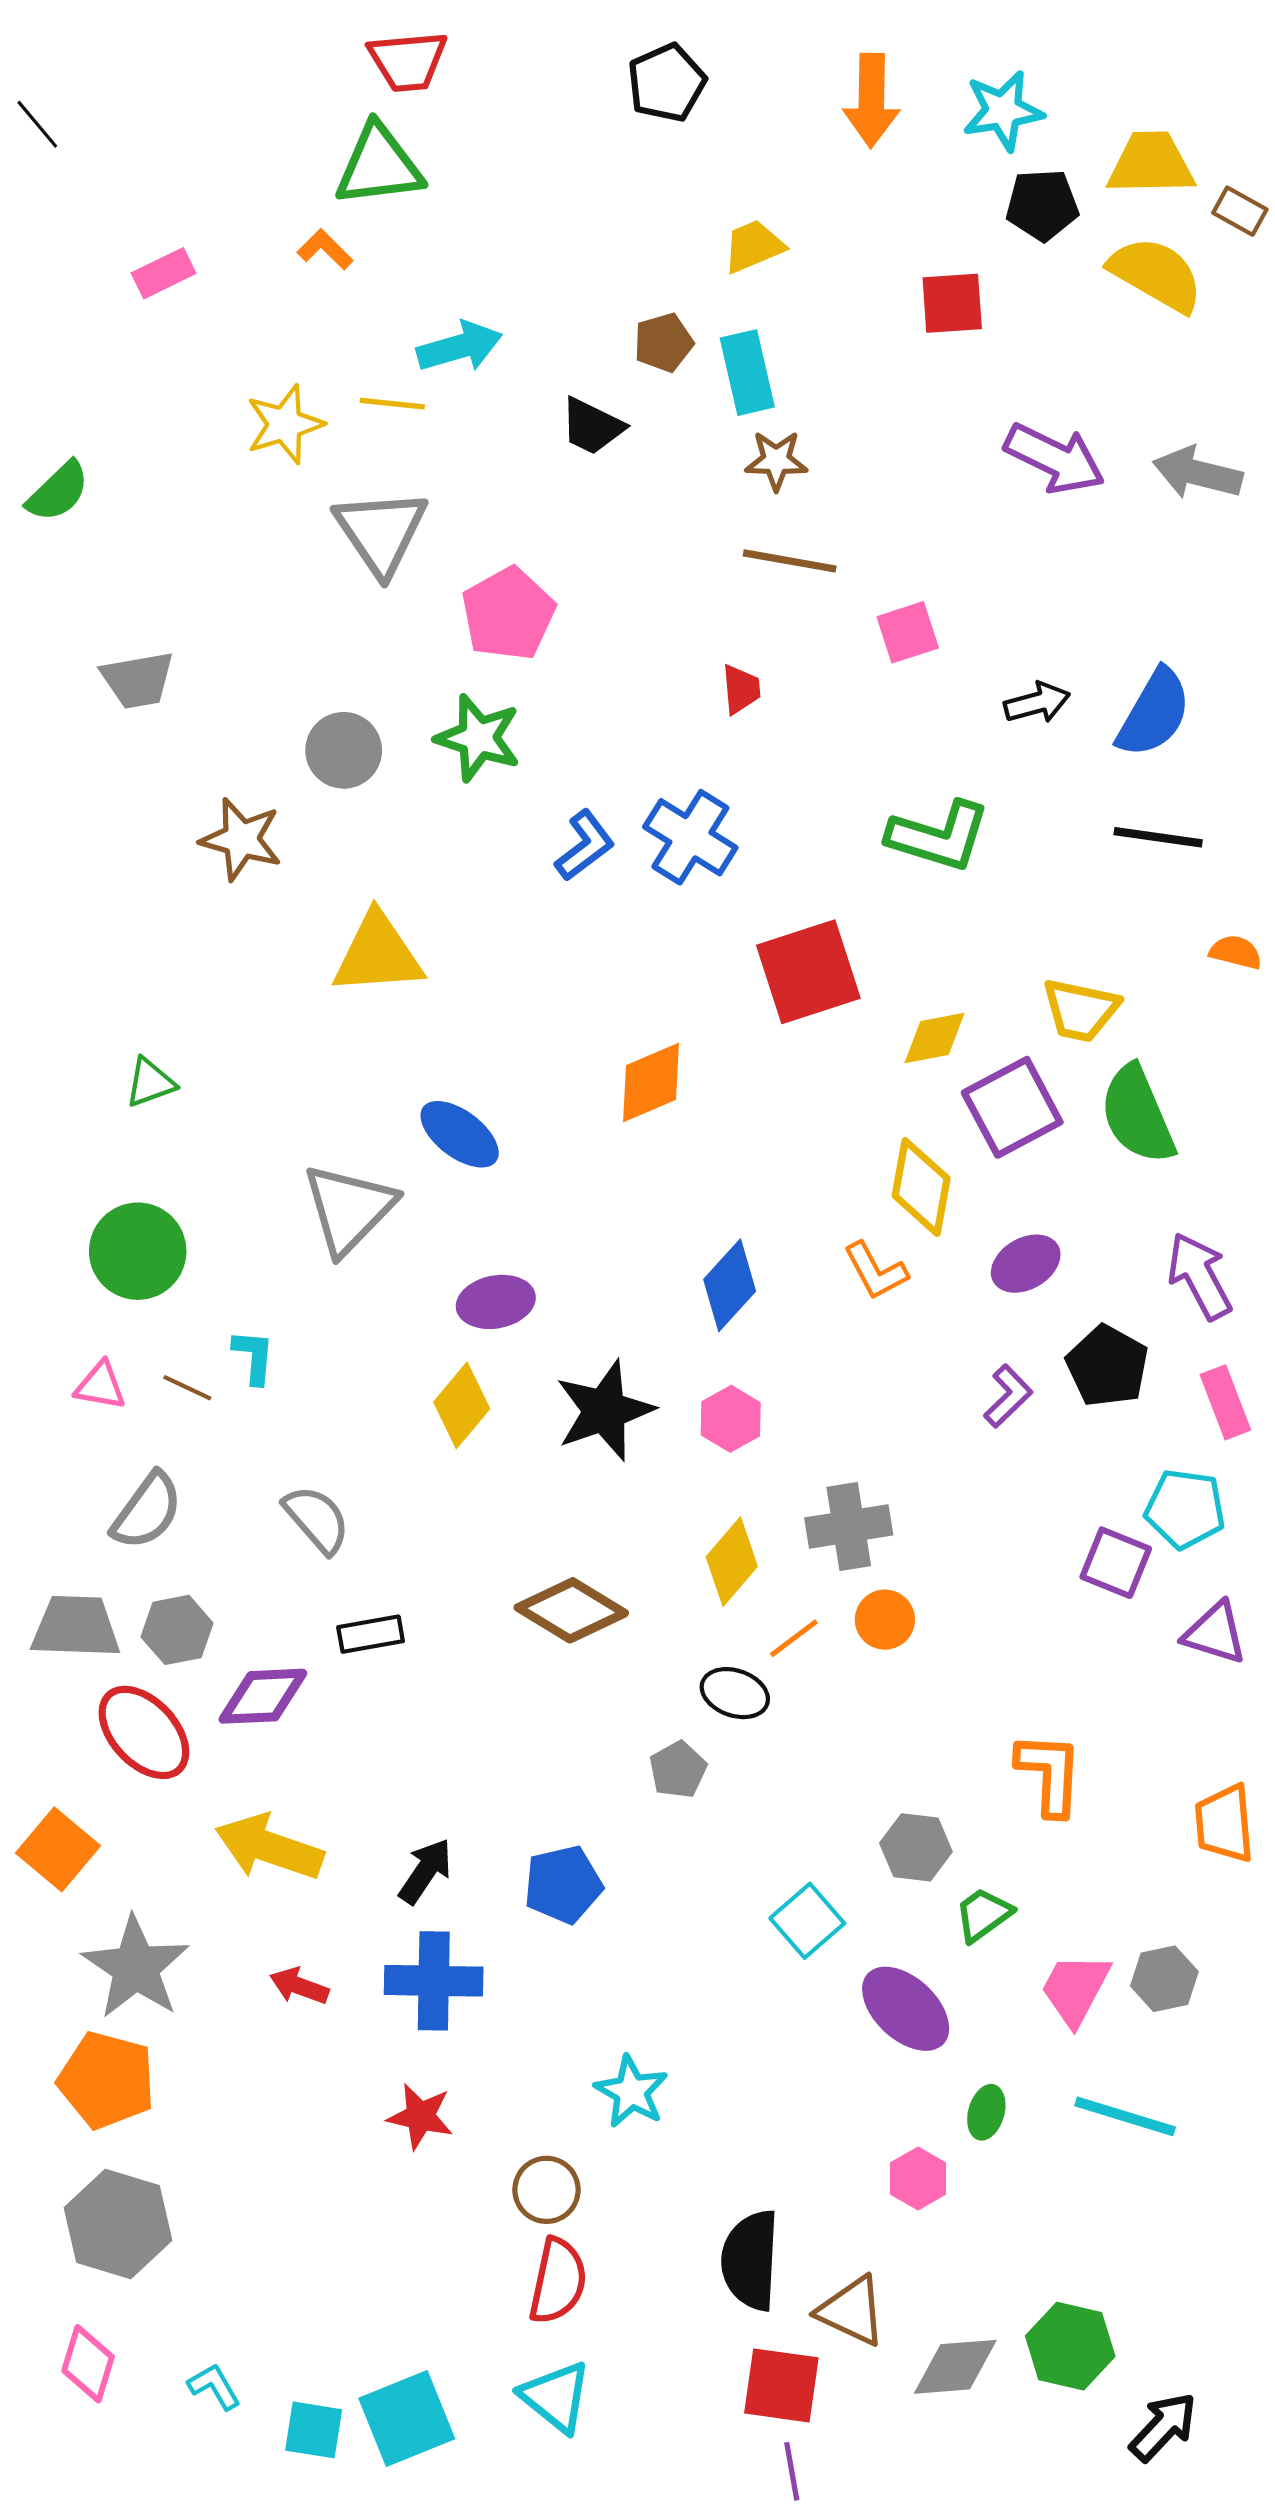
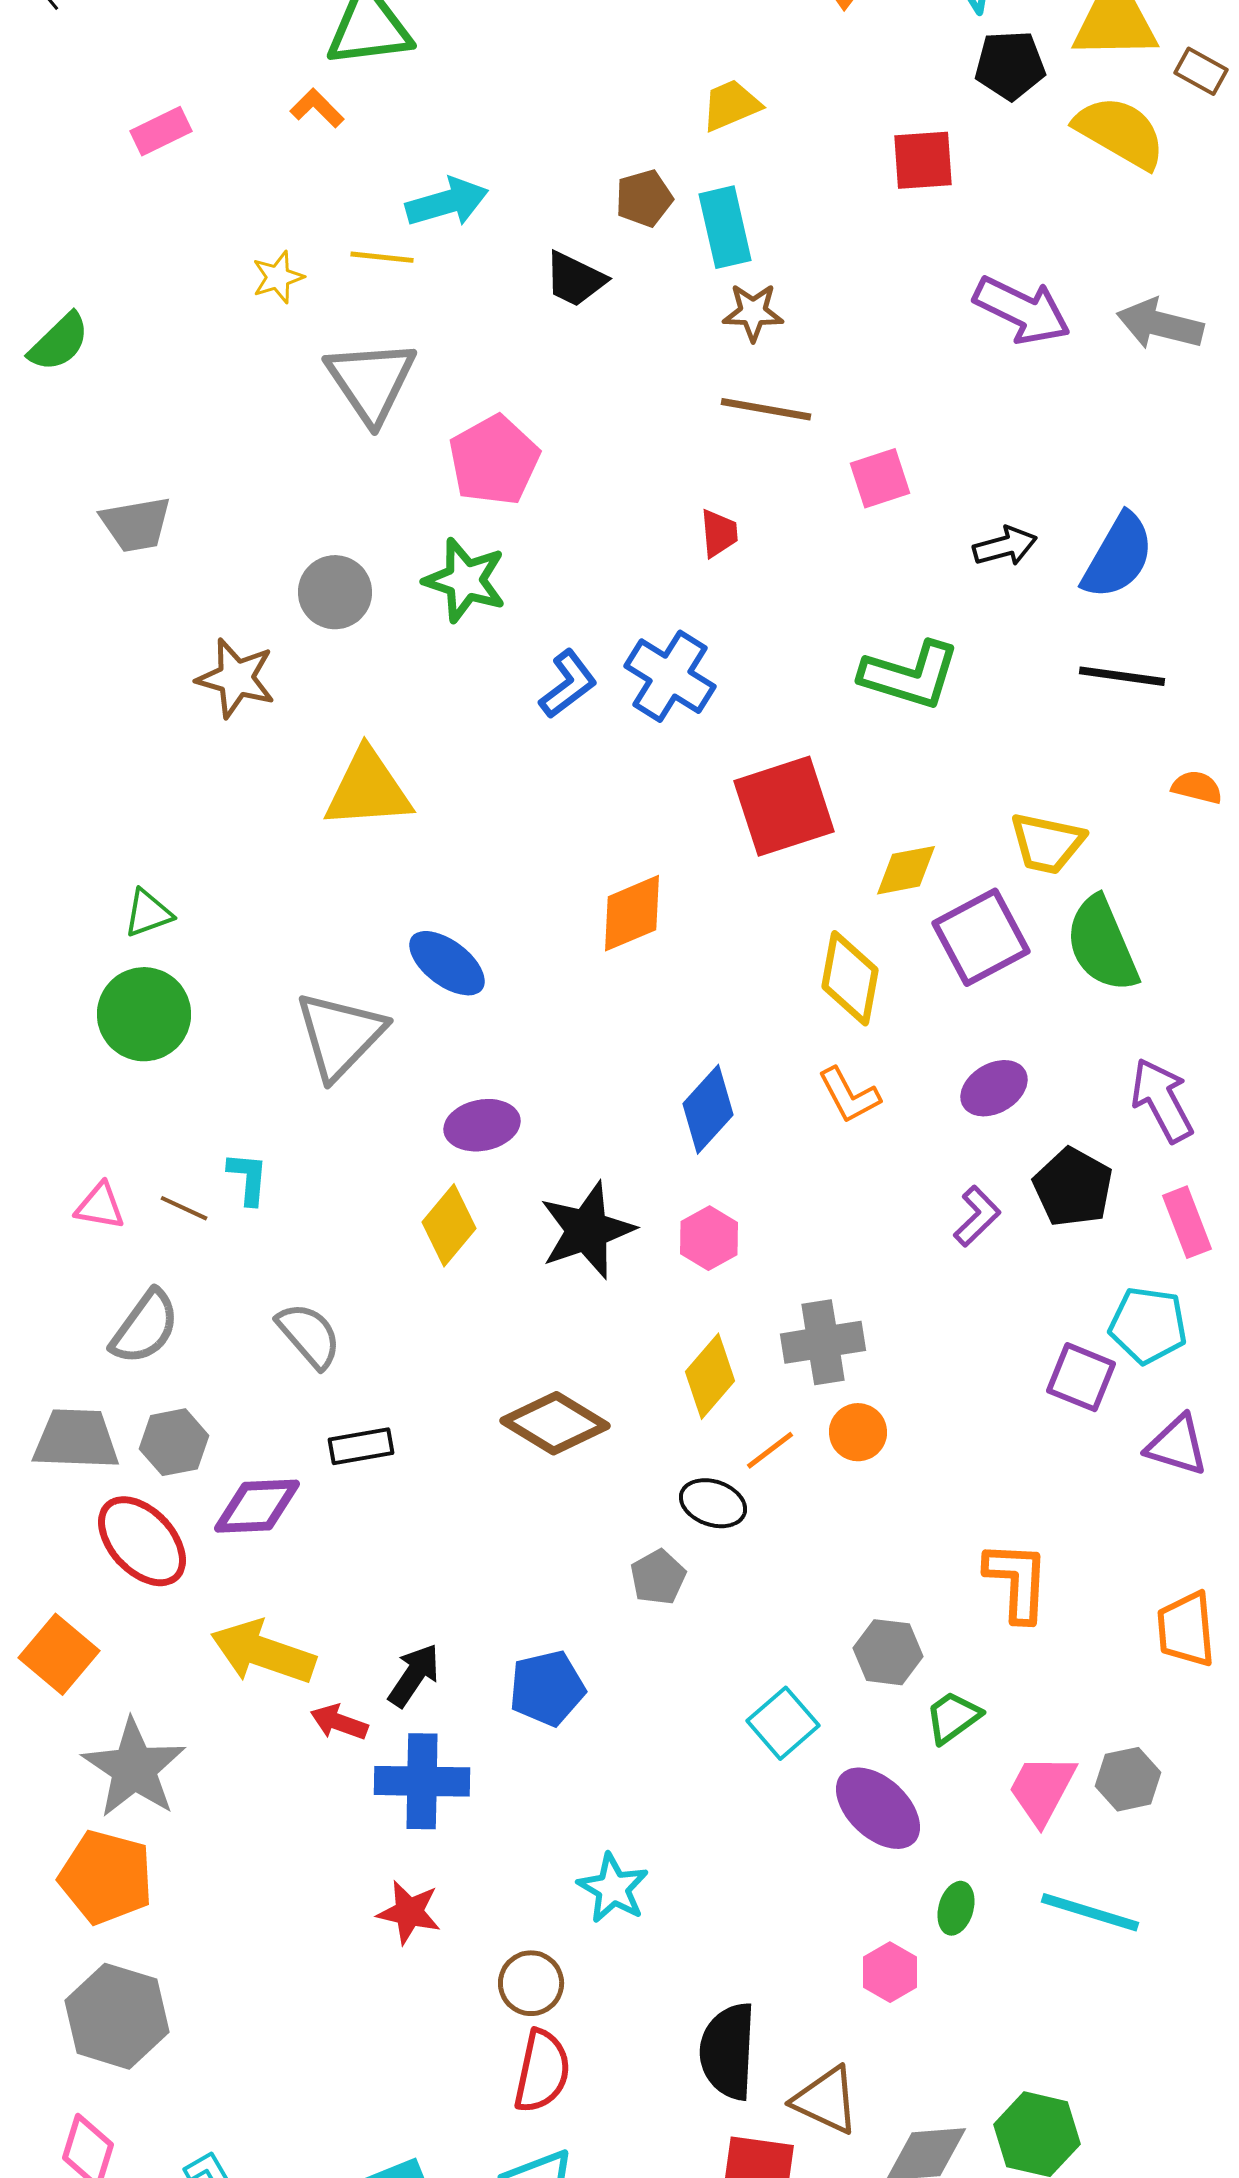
yellow star: (285, 424) -> (278, 277), size x0.7
yellow diamond: (921, 1187) -> (850, 978), moved
green circle: (138, 1251) -> (144, 1014), moved
red arrow: (299, 1986) -> (339, 1722), moved

